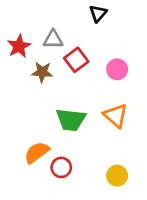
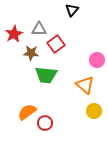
pink circle: (117, 69) -> (97, 60), moved
green trapezoid: (71, 120) -> (46, 75), moved
yellow circle: (117, 176) -> (94, 111), moved

